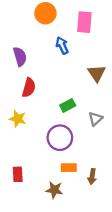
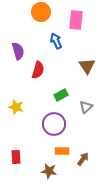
red semicircle: (29, 88) -> (38, 70), moved
brown arrow: (92, 177) -> (83, 159), turned -152

